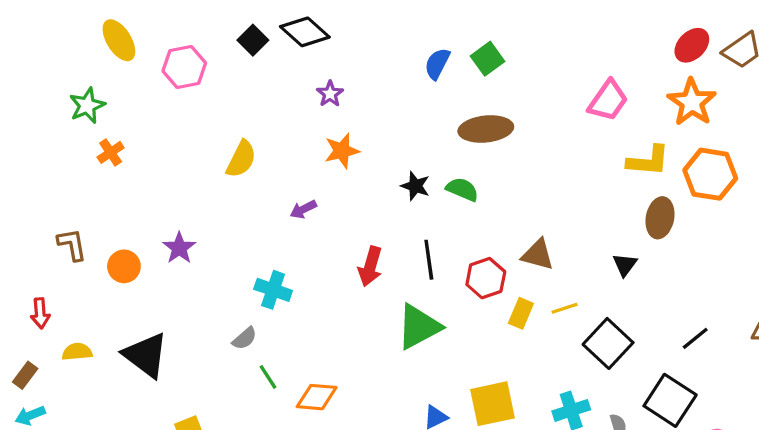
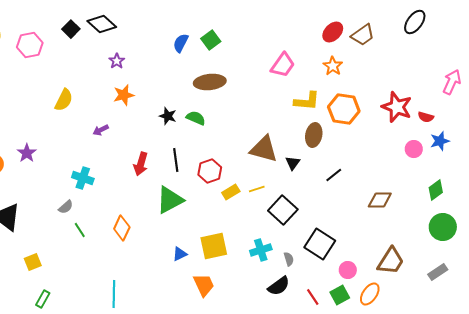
orange star: (692, 102) -> (333, 66), size x0.7
brown triangle: (538, 255) -> (264, 149), moved, size x1.4
yellow rectangle: (521, 313) -> (231, 192), turned 36
black line: (695, 338) -> (334, 175), moved
orange diamond: (317, 397) -> (122, 228), moved, turned -70

